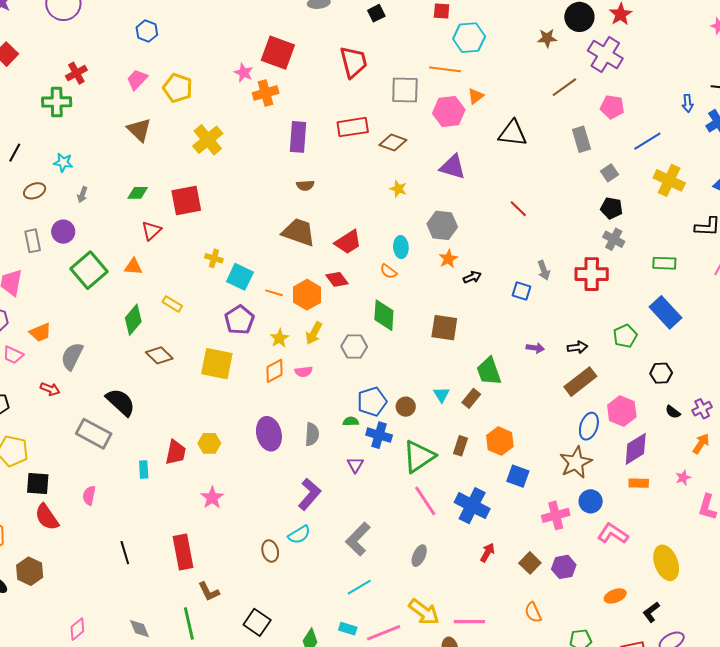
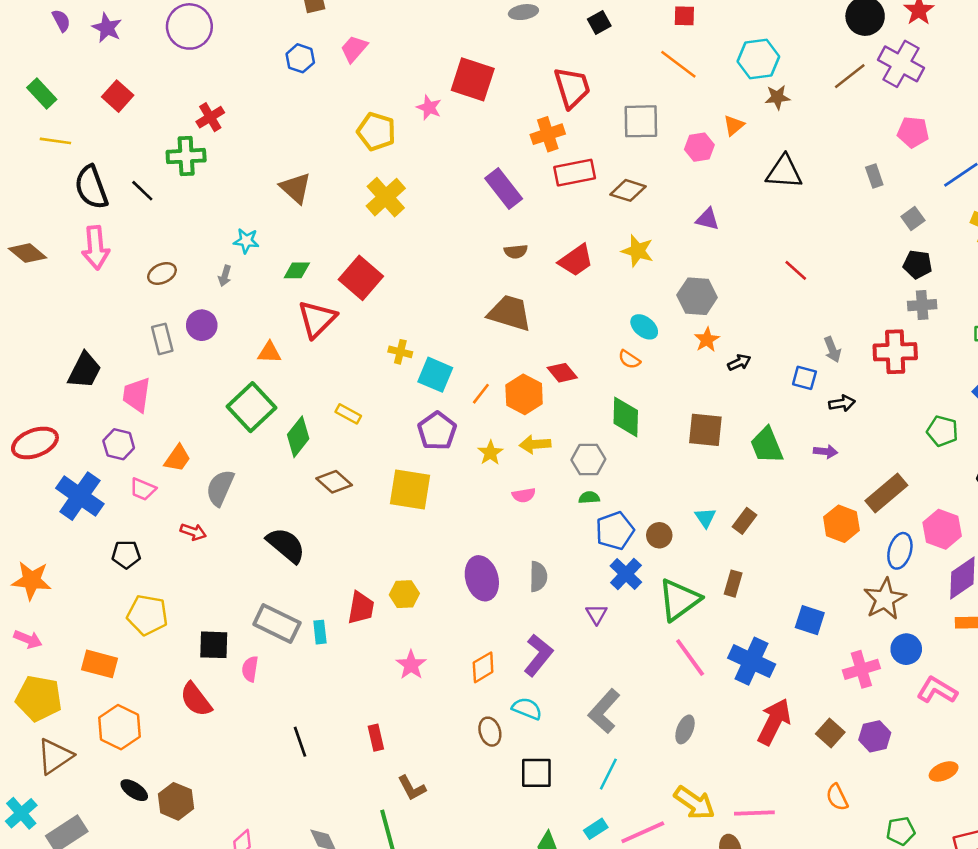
cyan hexagon: (469, 38) -> (758, 59), moved
brown star: (547, 38) -> (777, 97), moved
orange line: (445, 69) -> (678, 64), moved, turned 32
pink trapezoid: (137, 80) -> (354, 49), moved
brown line: (564, 87) -> (850, 76), moved
yellow pentagon: (178, 88) -> (376, 132), moved
orange cross: (266, 93) -> (548, 134), moved
pink hexagon: (449, 112) -> (699, 147), size x0.7
purple rectangle: (298, 137) -> (504, 189), turned -40
gray rectangle: (581, 139) -> (874, 176), size x0.7
black line: (15, 153) -> (142, 191), moved, turned -72
cyan star: (63, 162) -> (246, 241), moved
purple triangle: (453, 167) -> (707, 219), size x0.7
yellow star: (398, 189) -> (638, 251), size x1.4
red square: (186, 201) -> (361, 278), turned -36
red triangle: (151, 231) -> (317, 319), size x1.5
gray cross: (614, 239) -> (922, 305), turned -30
red trapezoid: (348, 242) -> (576, 260), moved
cyan ellipse: (401, 247) -> (644, 327), turned -45
orange triangle: (133, 267) -> (269, 352), moved
green square: (89, 270) -> (252, 407), moved
orange line: (274, 293) -> (481, 394), turned -66
orange trapezoid: (40, 332) -> (177, 458), turned -30
yellow arrow: (314, 333) -> (535, 444), turned 60
green pentagon: (625, 336) -> (942, 431), turned -30
black arrow: (577, 347) -> (842, 403), moved
orange diamond: (275, 371) -> (483, 667), moved
green trapezoid: (489, 371) -> (767, 445), moved
green semicircle: (351, 421) -> (589, 498), moved
gray rectangle: (94, 434) -> (277, 624), moved
blue cross: (379, 435) -> (626, 574), turned 30
orange hexagon: (500, 441) -> (841, 524), moved
black square: (38, 484) -> (214, 645), moved
cyan semicircle: (299, 535) -> (527, 709), turned -125
red rectangle: (183, 552) -> (376, 738), size x0.6
red arrow: (487, 553) -> (774, 722), size x1.8
brown hexagon: (30, 571) -> (176, 801), moved
cyan line: (359, 587) -> (608, 774), turned -30
black square: (257, 622) -> (536, 773), moved, turned -32
cyan rectangle: (348, 629) -> (596, 829), turned -48

